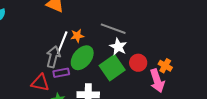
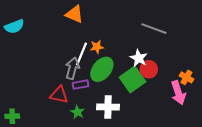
gray line: (113, 29) -> (154, 29), moved
red circle: (138, 63) -> (149, 69), moved

